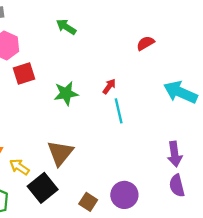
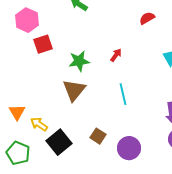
cyan line: (119, 111) -> (123, 94), moved
brown triangle: (60, 153) -> (74, 90), moved
brown square: (88, 202) -> (98, 136), moved

